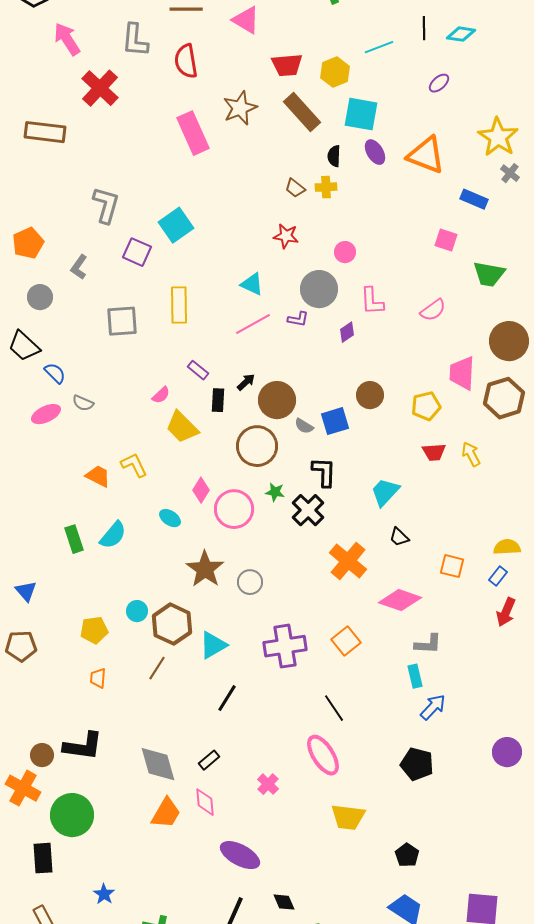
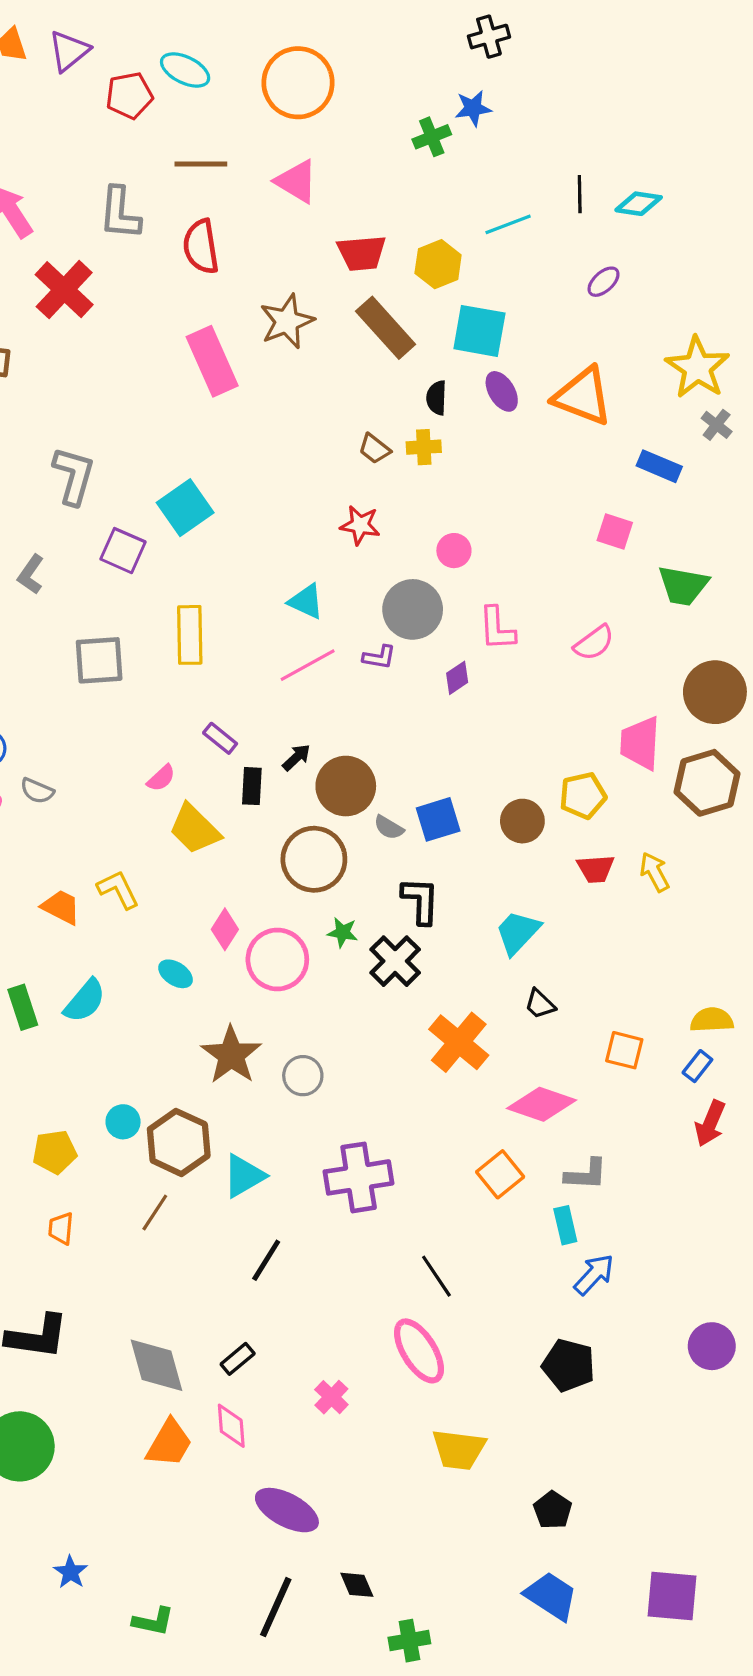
brown circle: (370, 395) -> (522, 821), moved
orange square: (346, 641) -> (500, 1174), moved

